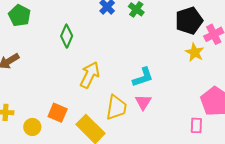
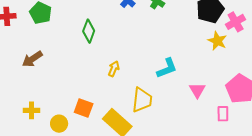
yellow arrow: (90, 75) -> (114, 69), size x0.6
pink triangle: (143, 102) -> (197, 90), moved

